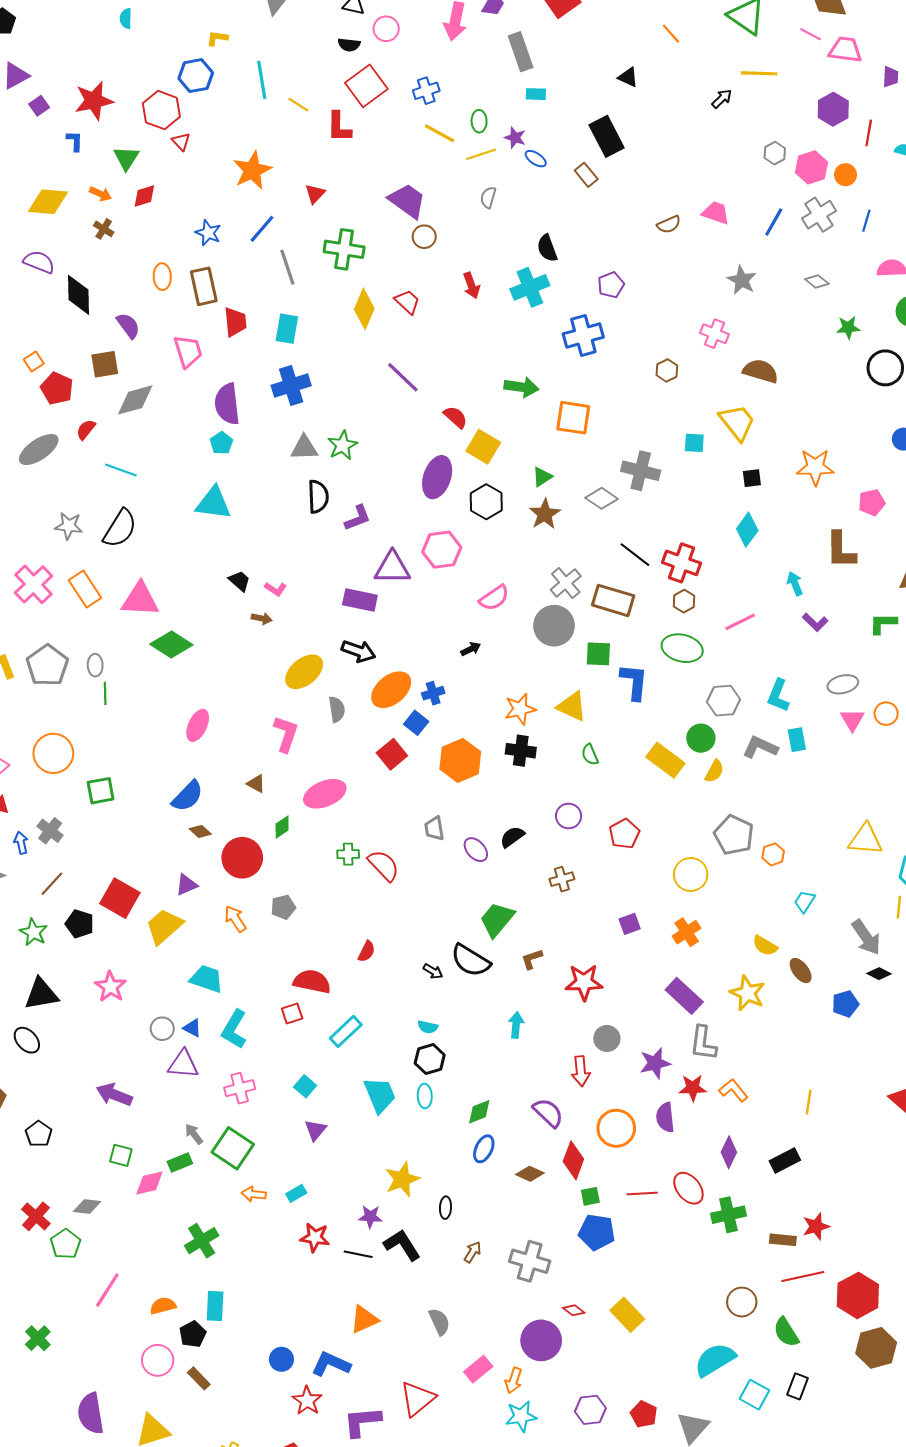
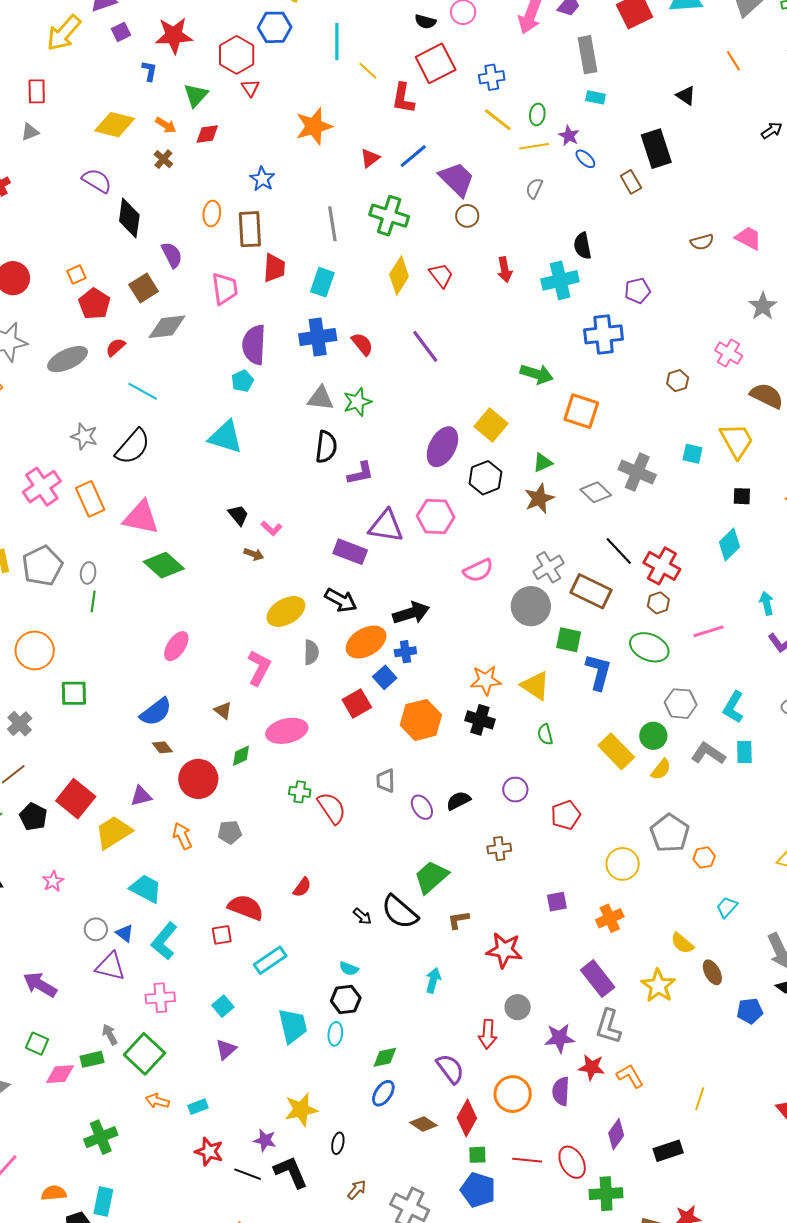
blue line: (262, 229) -> (413, 156), moved
brown square: (105, 364) -> (144, 288), turned -32
red semicircle: (455, 417) -> (362, 344), moved
black arrow: (471, 649) -> (411, 613), moved, size x1.8
pink star: (110, 987) -> (53, 881), size x0.7

